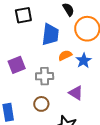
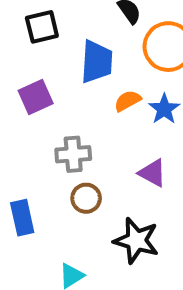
purple square: (17, 65) -> (36, 97), moved
gray cross: (45, 76) -> (73, 154), moved

